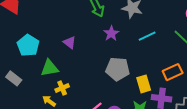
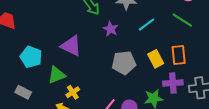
purple triangle: (69, 42) -> (71, 46), size x1.6
orange rectangle: (173, 72) -> (179, 55), turned -60
yellow rectangle: (144, 84) -> (156, 59), moved

